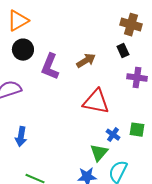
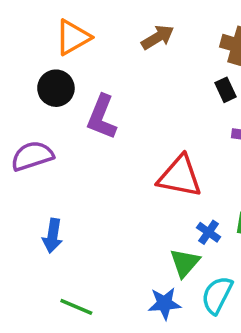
orange triangle: (18, 21) -> (73, 37), moved
brown arrow: (86, 61) -> (158, 37), moved

